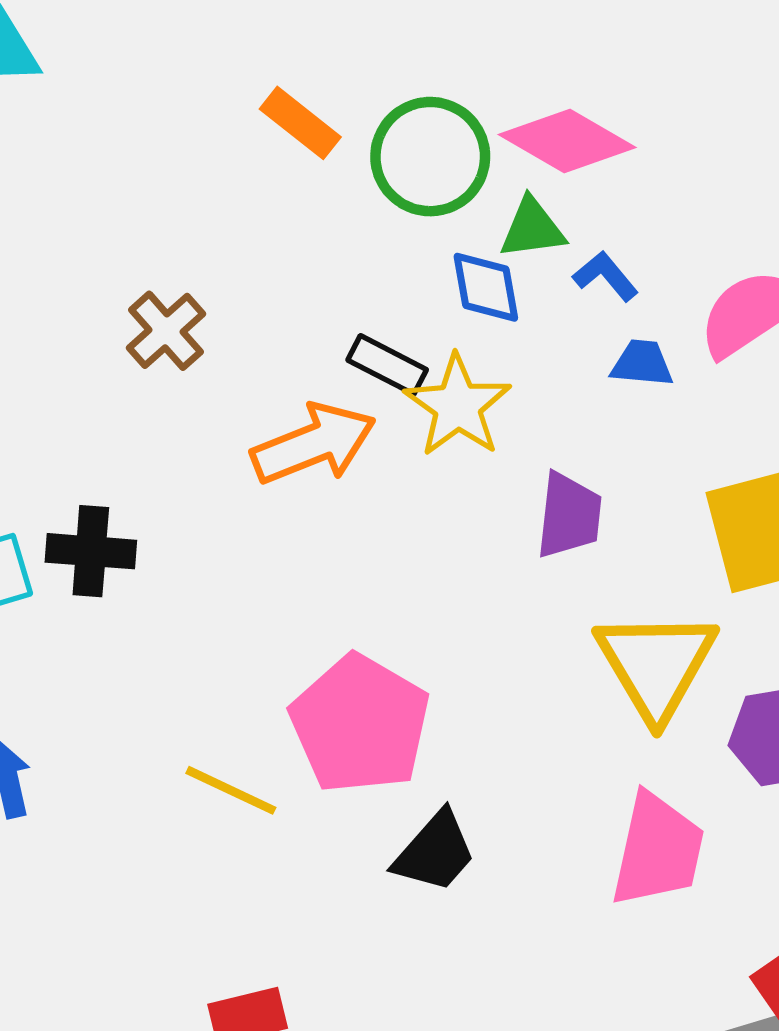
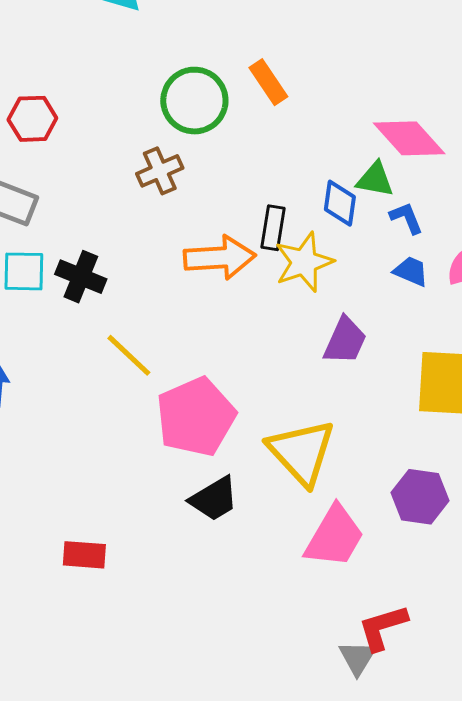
green circle: (430, 157) -> (194, 101), moved
black rectangle: (387, 365) -> (273, 228), turned 54
yellow triangle: (656, 665) -> (302, 452), moved, turned -30
yellow line: (231, 790) -> (129, 355), moved

